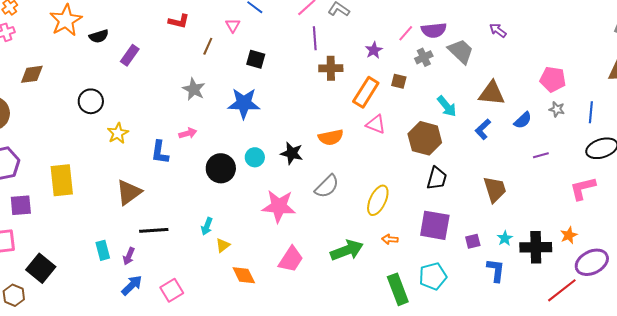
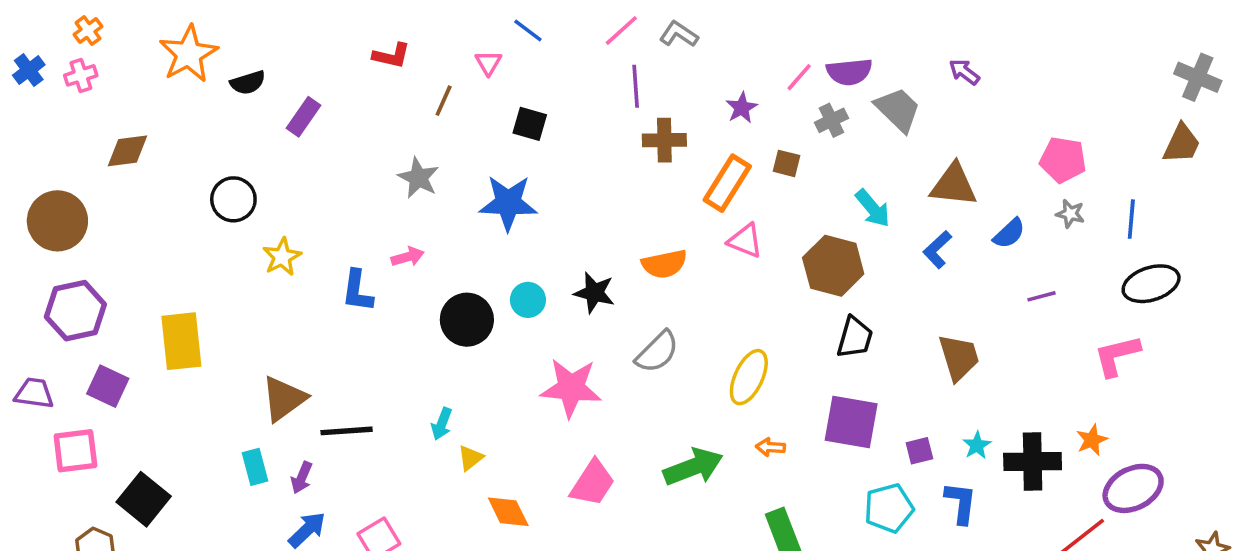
brown triangle: (129, 192) -> (284, 399), moved
purple square: (21, 205) -> (108, 386), turned 30
cyan pentagon: (433, 276) -> (889, 508), moved

